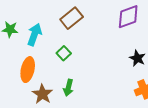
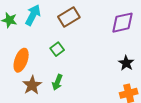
cyan arrow: (34, 35) -> (33, 15), moved

